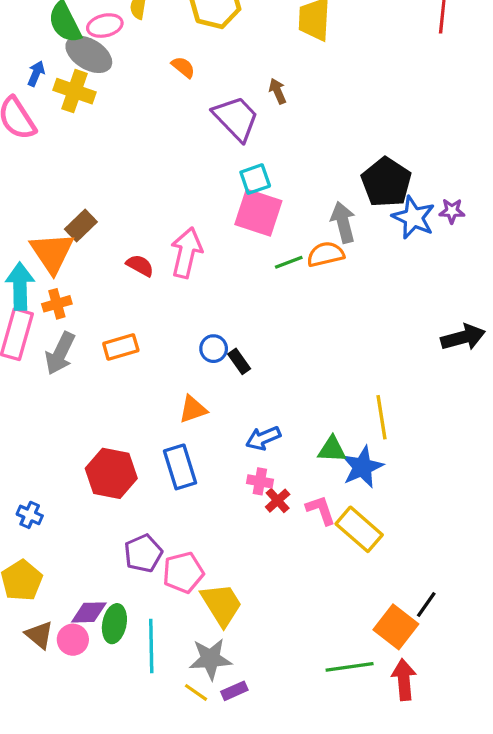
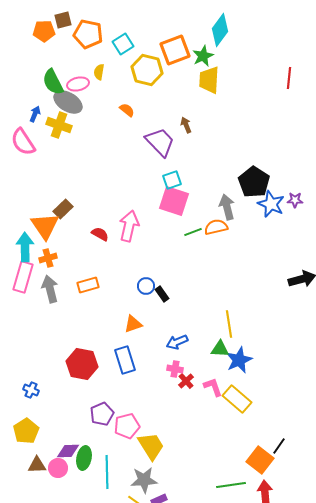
gray arrow: (60, 353) -> (50, 289), turned 140
yellow line: (382, 417) -> (229, 324), moved
brown triangle: (39, 635) -> (37, 465), turned -42

